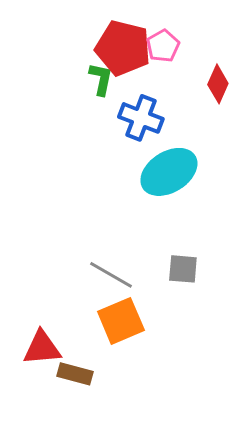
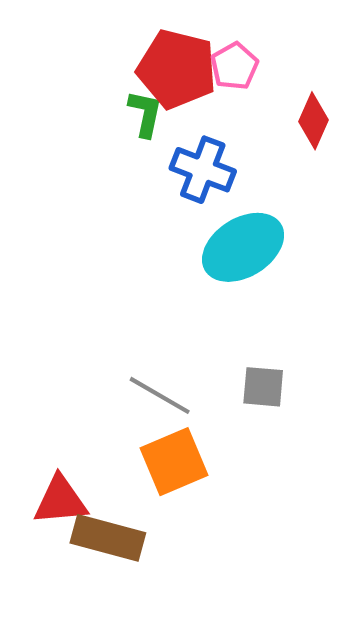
brown rectangle: (75, 374) -> (108, 538), size x1.4

